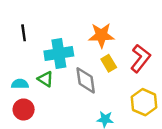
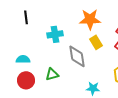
cyan cross: (59, 54) -> (55, 34), size x0.7
green triangle: (45, 79) -> (52, 74), moved, turned -48

